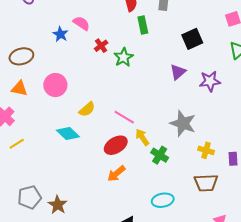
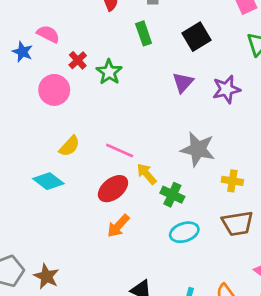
green rectangle: (143, 25) -> (144, 33), moved
pink circle: (55, 85) -> (54, 90), moved
cyan ellipse: (163, 200) -> (184, 232), moved

